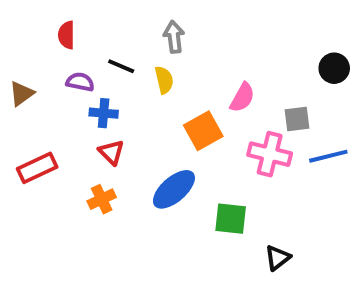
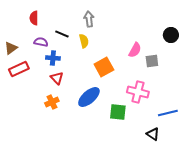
pink semicircle: (242, 98) -> (135, 50), moved
pink cross: (270, 154) -> (138, 92), moved
blue line: (328, 156) -> (168, 113), moved
red rectangle: (37, 168) -> (19, 69), moved
black triangle: (278, 258) -> (153, 134), moved, turned -48

